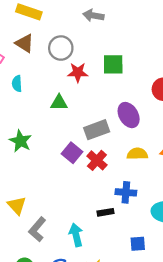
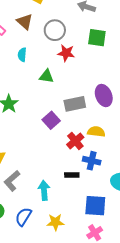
green square: (113, 64) -> (97, 38), moved
cyan semicircle: (17, 84) -> (22, 55), moved
yellow semicircle: (137, 154) -> (96, 132), moved
red cross: (97, 160) -> (75, 141), moved
blue square: (138, 244) -> (95, 206), size x1.6

